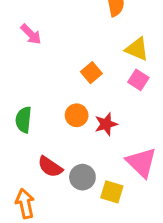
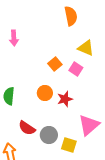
pink arrow: (31, 34) -> (14, 38), turned 42
pink square: (138, 80) -> (76, 69), moved
pink triangle: (141, 162) -> (89, 125), turned 35

